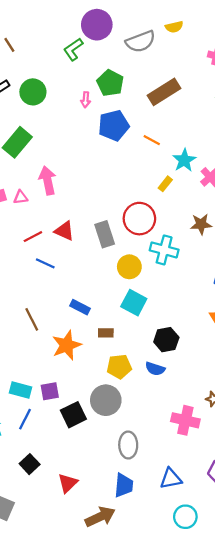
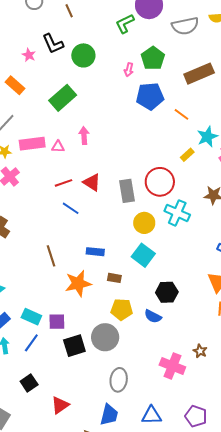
pink arrow: (47, 180) -> (84, 136), size x0.7
blue rectangle: (80, 307) -> (95, 252), turned -30

